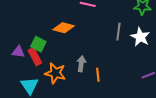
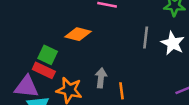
purple triangle: (18, 52) -> (26, 87), moved, size x1.5
red rectangle: (35, 57) -> (44, 70), turned -36

